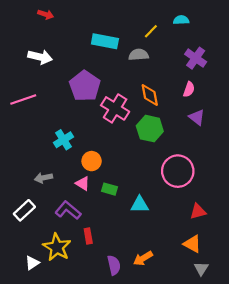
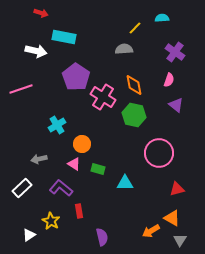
cyan rectangle: (105, 41) -> (64, 37), moved
yellow star: (57, 247) -> (51, 221), size x0.7
orange arrow: (143, 258) -> (151, 231), moved

